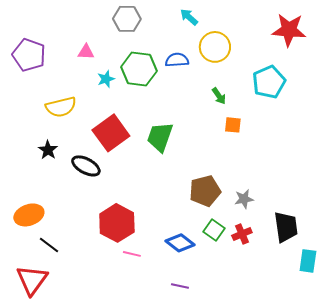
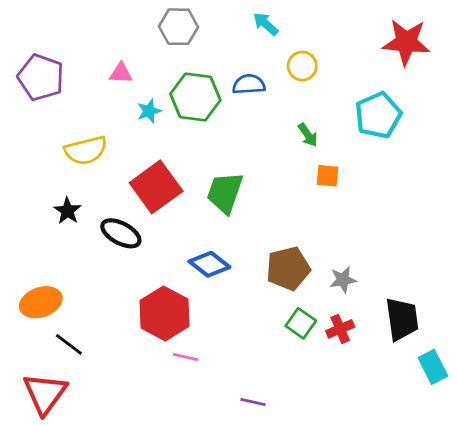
yellow circle: (215, 47) -> (302, 66), size x0.7
blue diamond: (180, 243) -> (209, 264), moved
cyan rectangle: (308, 261) -> (433, 367), turned -35

